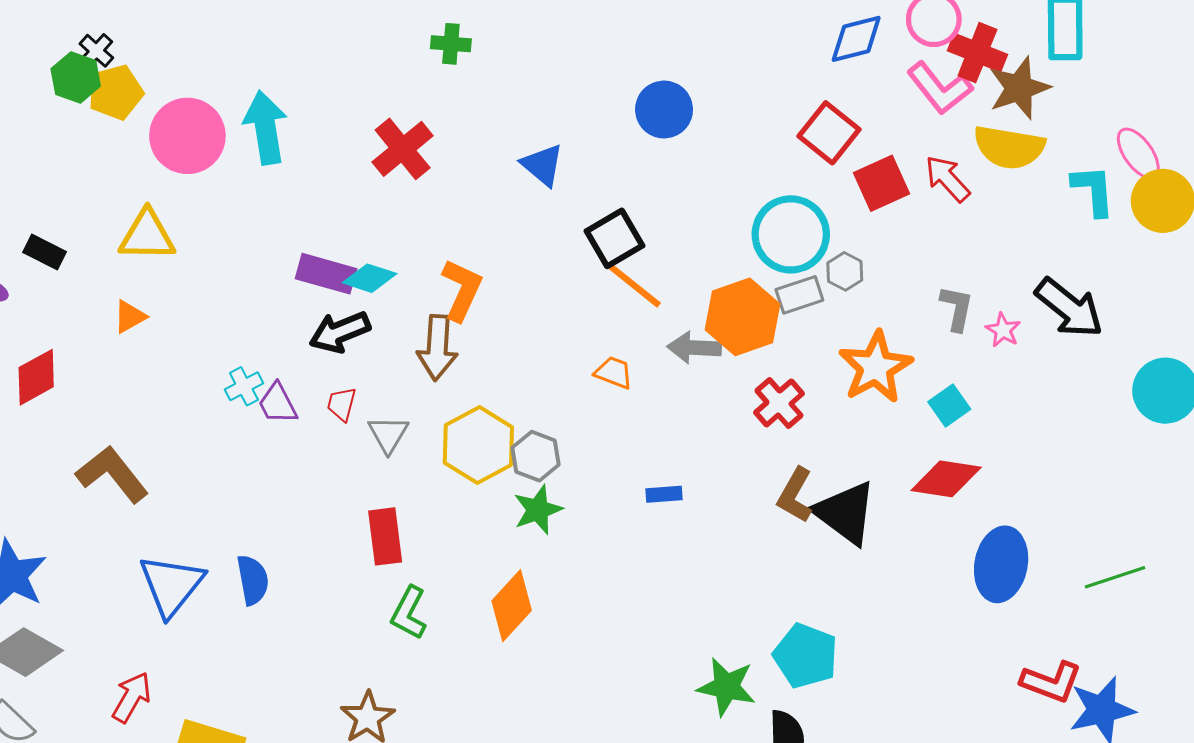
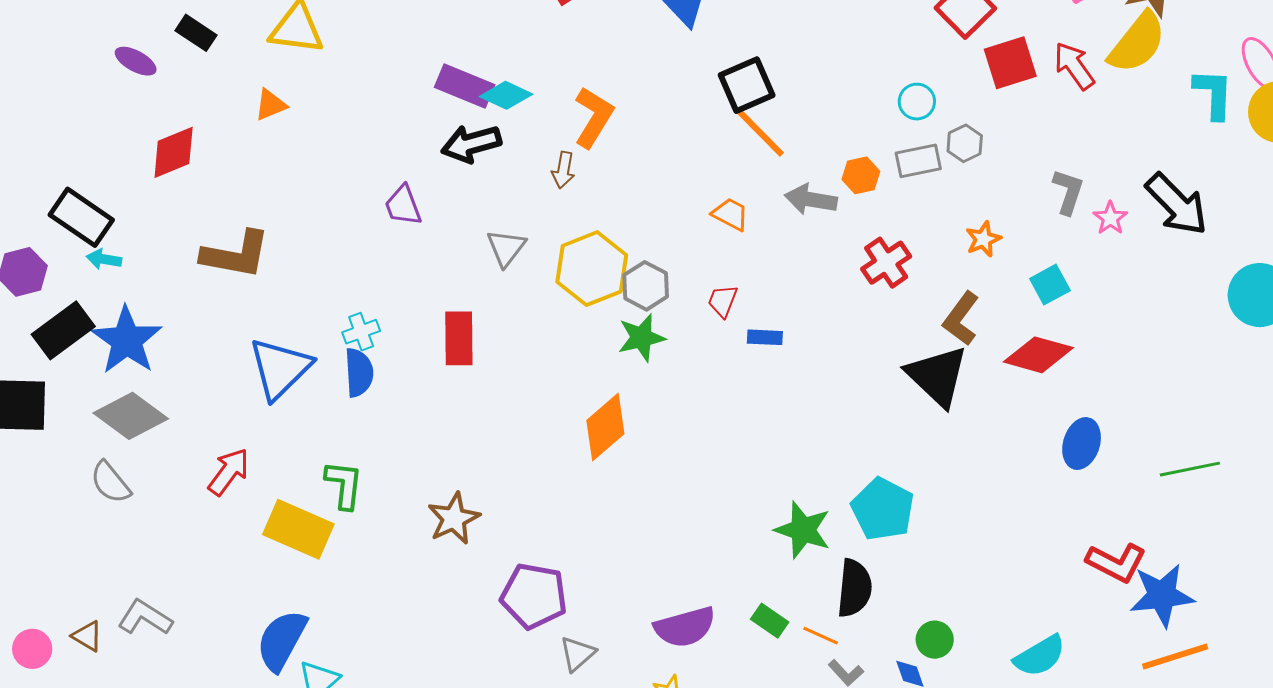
yellow semicircle: (1009, 147) -> (1137, 43), turned -68
cyan circle: (791, 234) -> (917, 102), size x0.5
orange hexagon: (742, 317) -> (861, 175), size x0.5
brown arrow: (437, 348) -> (563, 170), size x0.6
orange star: (876, 367) -> (983, 239), size x0.5
cyan cross: (244, 386) -> (361, 332), moved
red trapezoid: (342, 404) -> (723, 301), moved
brown L-shape: (112, 474) -> (236, 255), turned 132
brown L-shape: (795, 495) -> (961, 319), moved
red rectangle: (385, 536) -> (459, 338), moved
blue ellipse: (1001, 564) -> (1082, 444), size x0.7
green L-shape: (409, 613) -> (344, 485), moved, turned 152

